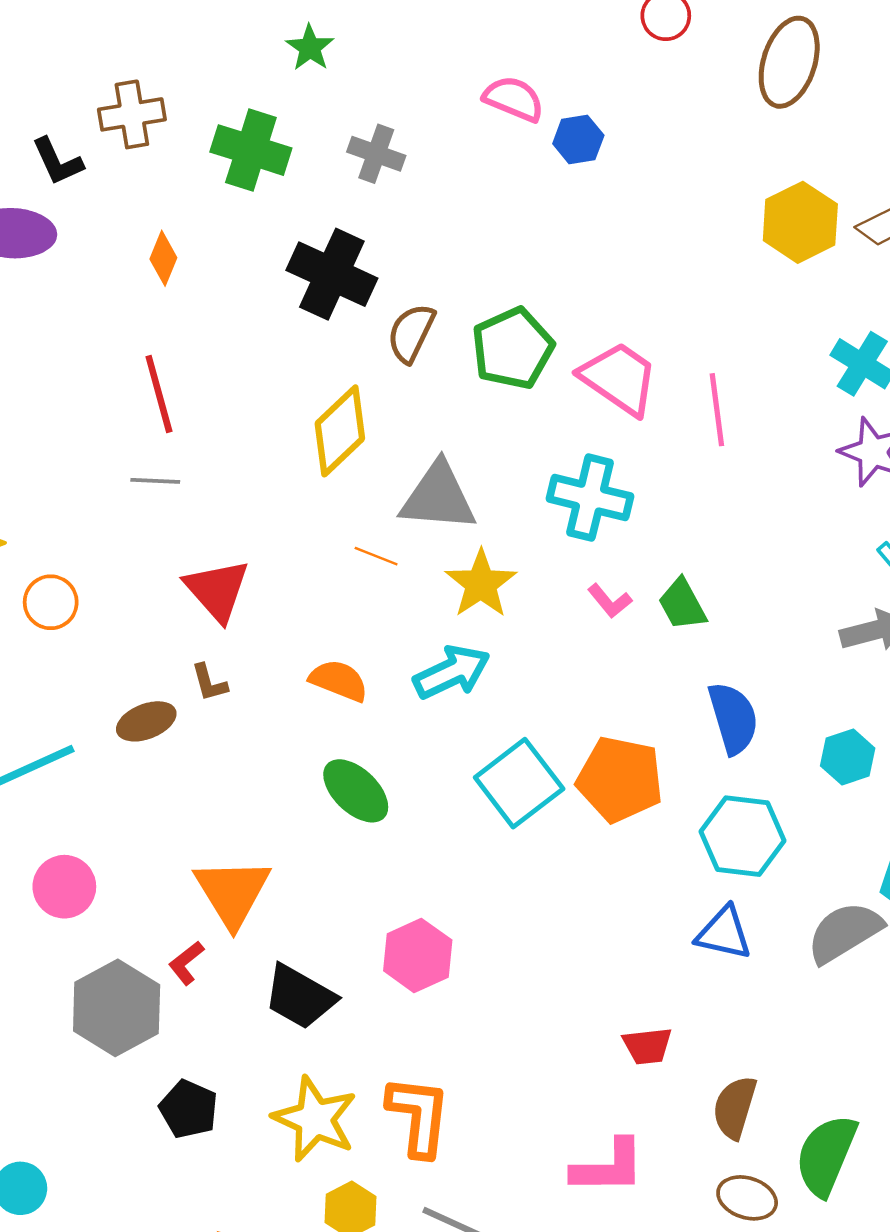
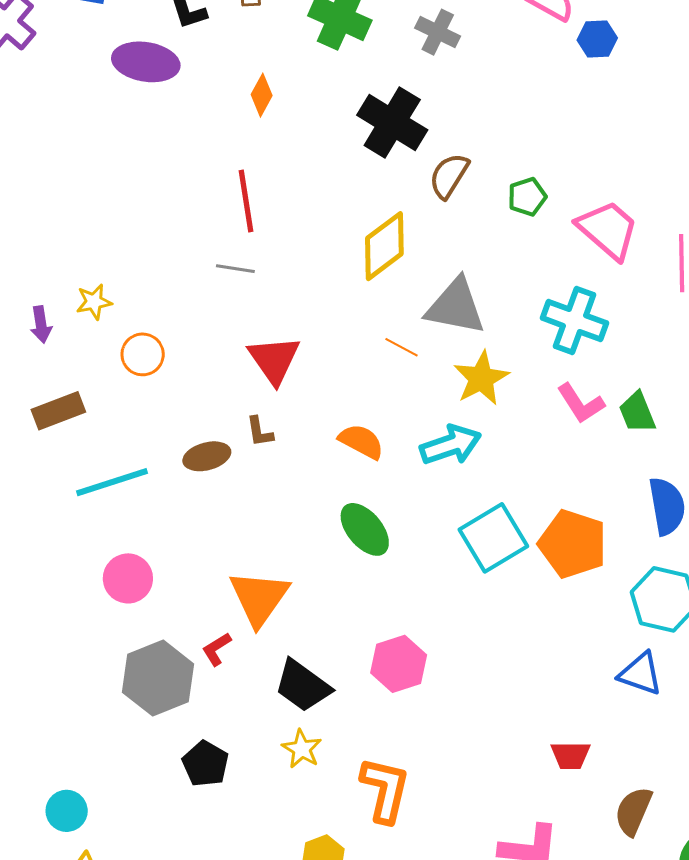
green pentagon: (513, 348) -> (527, 197), size x0.6
pink L-shape: (610, 601) -> (581, 403), size x1.4
yellow star: (315, 1119) -> (302, 749), moved, size x0.6

